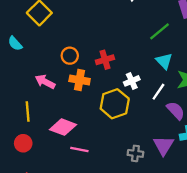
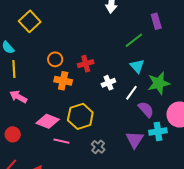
pink arrow: (45, 82) -> (18, 97), moved
yellow hexagon: (115, 104) -> (80, 116), moved
yellow line: (28, 111) -> (14, 69), moved
gray cross: (135, 153) -> (98, 147), moved, turned 32

